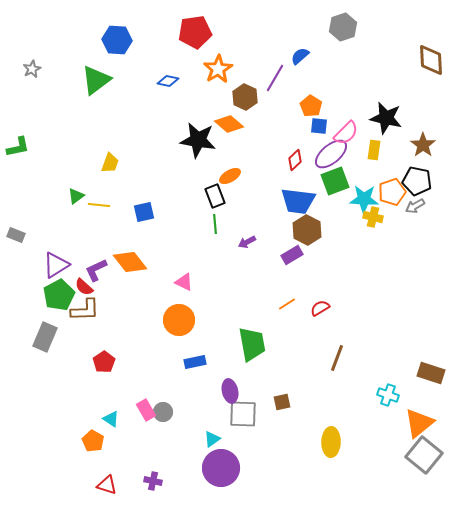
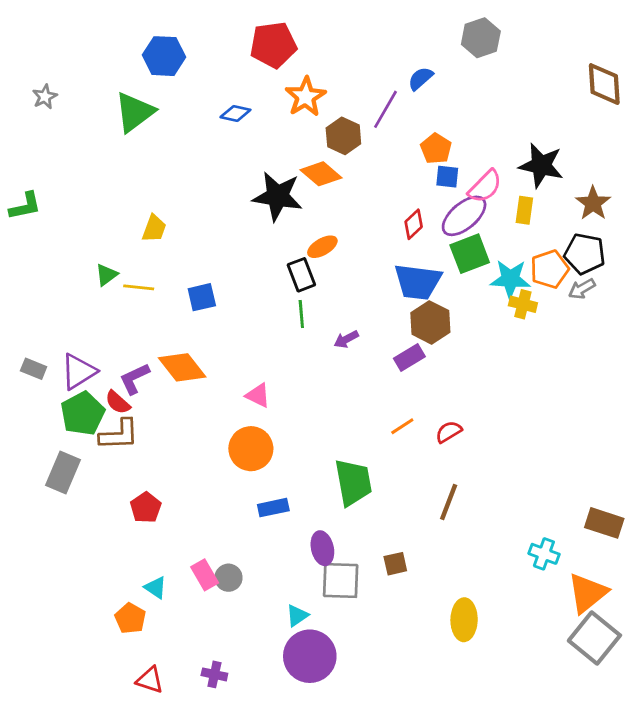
gray rectangle: (16, 235) -> (34, 369), moved
brown line: (337, 358) -> (449, 502), moved

